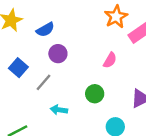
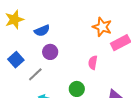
orange star: (116, 17) -> (102, 27), turned -30
pink semicircle: (110, 60) -> (93, 63), turned 152

